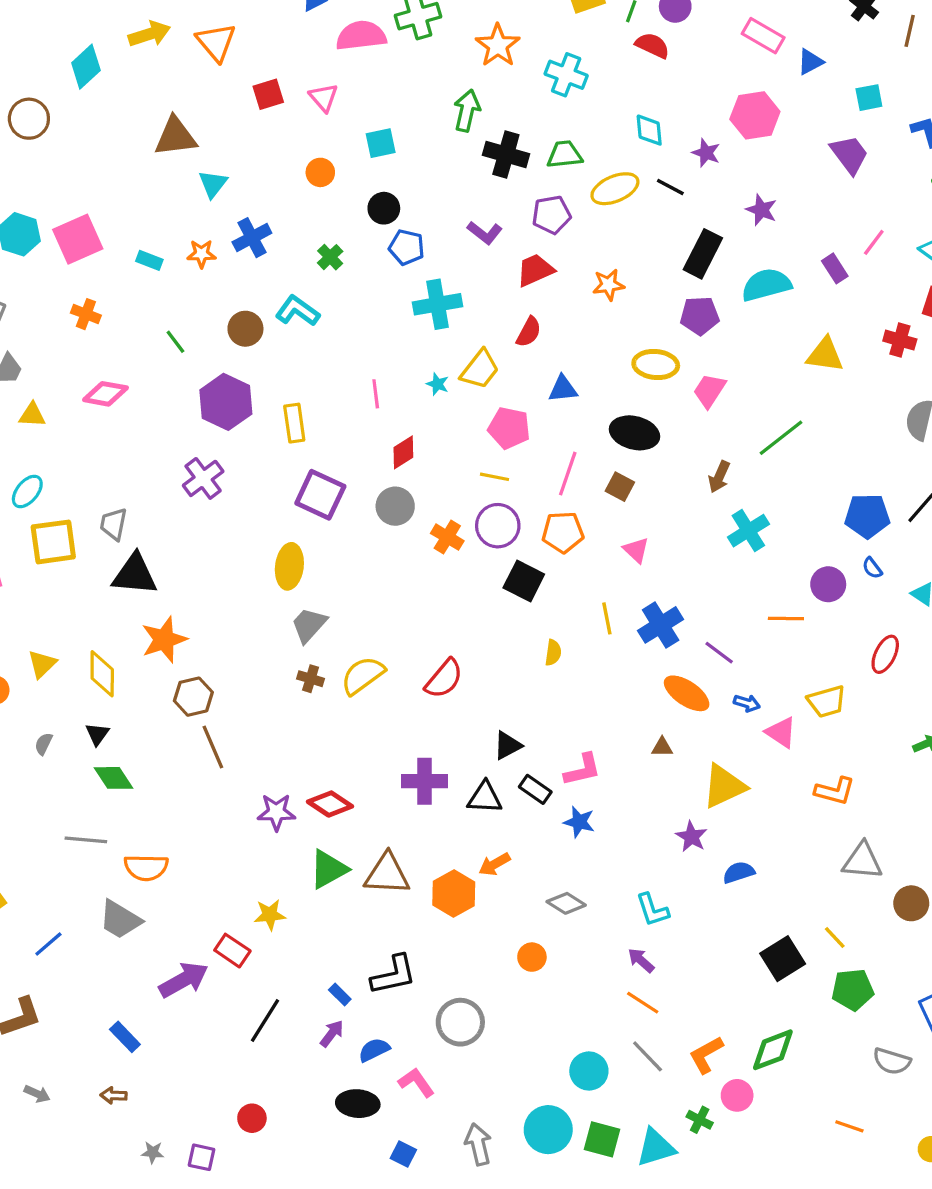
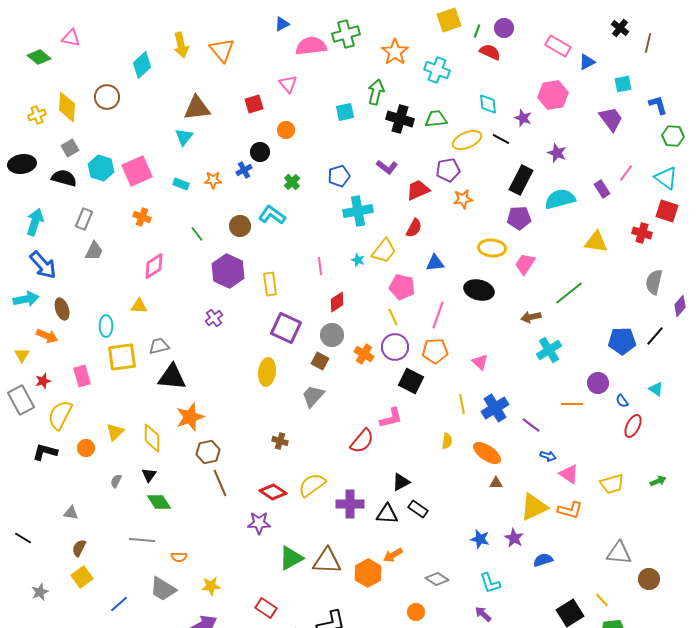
yellow arrow: (149, 34) -> (181, 45), turned 95
red square: (268, 94) -> (254, 104), moved
cyan square: (381, 143) -> (345, 112), moved
cyan triangle: (213, 184) -> (184, 137), moved
black circle: (384, 208) -> (260, 152), moved
purple pentagon: (551, 215) -> (448, 170), moved
blue cross: (252, 238) -> (244, 170), size x0.7
blue pentagon: (407, 247) -> (339, 176), turned -30
pink diamond: (105, 394) -> (154, 266), turned -44
yellow triangle: (32, 415) -> (139, 306), moved
yellow line: (495, 477) -> (393, 317), turned 54
brown arrow: (719, 477) -> (531, 317), turned 54
purple cross: (203, 478) -> (214, 318), size x0.7
brown square: (620, 487) -> (320, 361), moved
cyan ellipse: (27, 491) -> (106, 326), turned -40
gray trapezoid: (114, 524) -> (159, 346), turned 65
blue semicircle: (872, 568) -> (622, 401), moved
gray trapezoid: (309, 625) -> (313, 396), moved
yellow semicircle: (553, 653) -> (447, 441), moved
yellow semicircle: (363, 675) -> (312, 485), moved
orange ellipse: (687, 693) -> (487, 453), moved
yellow trapezoid: (827, 701) -> (612, 484), moved
pink L-shape: (582, 770) -> (391, 418), moved
orange L-shape: (835, 791) -> (570, 510), moved
red diamond: (330, 804) -> (273, 492), moved
blue star: (579, 822) -> (480, 539), moved
orange semicircle: (146, 868) -> (179, 557), size x0.6
yellow star: (270, 915) -> (211, 586), moved
red rectangle: (232, 951) -> (266, 608), moved

